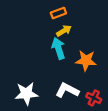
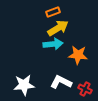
yellow arrow: (64, 31) -> (58, 28), size x1.5
cyan arrow: (58, 48) -> (53, 44), turned 102

